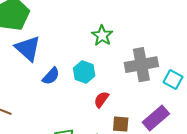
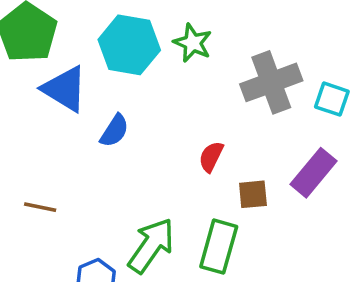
cyan hexagon: (84, 72) -> (129, 45), moved, size x1.5

